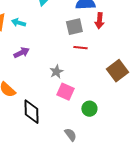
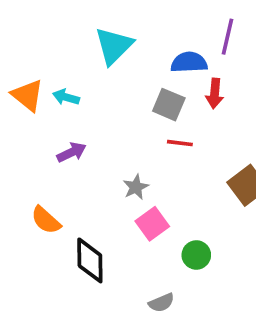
gray square: (74, 27) -> (169, 105), turned 36
pink square: (65, 92) -> (152, 224), turned 30
gray semicircle: (70, 135) -> (161, 303), turned 104

